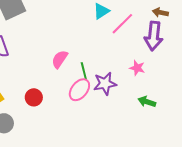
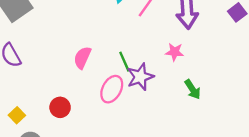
green line: (84, 71) -> (124, 62), moved
green arrow: (147, 102) -> (193, 89), turned -132

